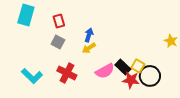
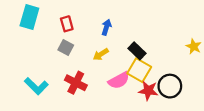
blue arrow: (89, 35) -> (106, 27), moved
yellow square: (138, 66) -> (139, 70), moved, size x1.5
black rectangle: (123, 67) -> (137, 51), moved

